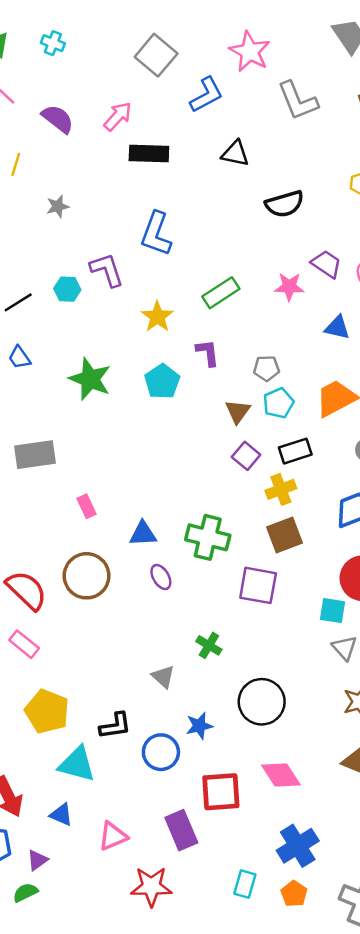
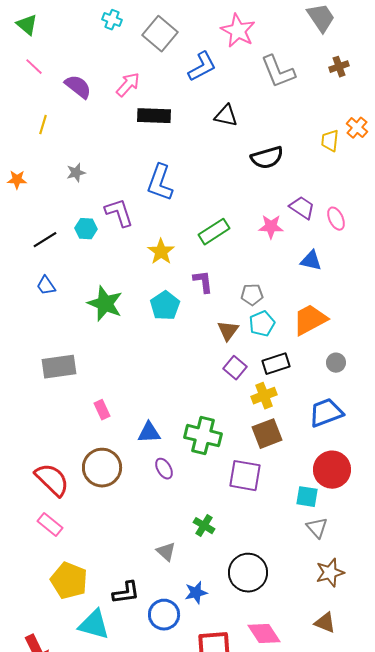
cyan cross: (53, 43) -> (112, 20), moved
gray star: (58, 206) -> (76, 173), moved

